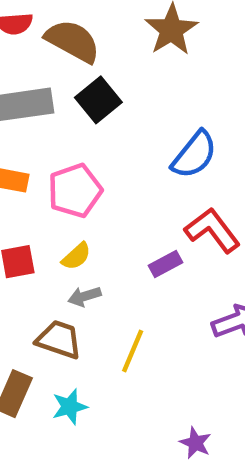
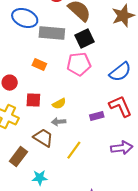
pink pentagon: (75, 191) -> (79, 64), moved
cyan star: (70, 407) -> (40, 178), moved

